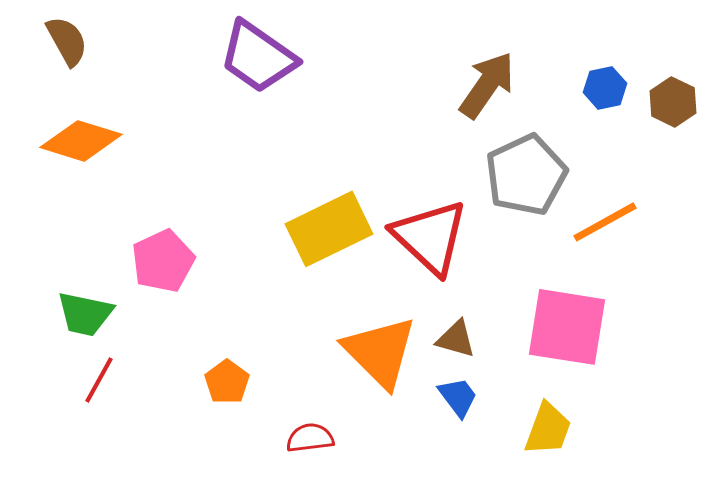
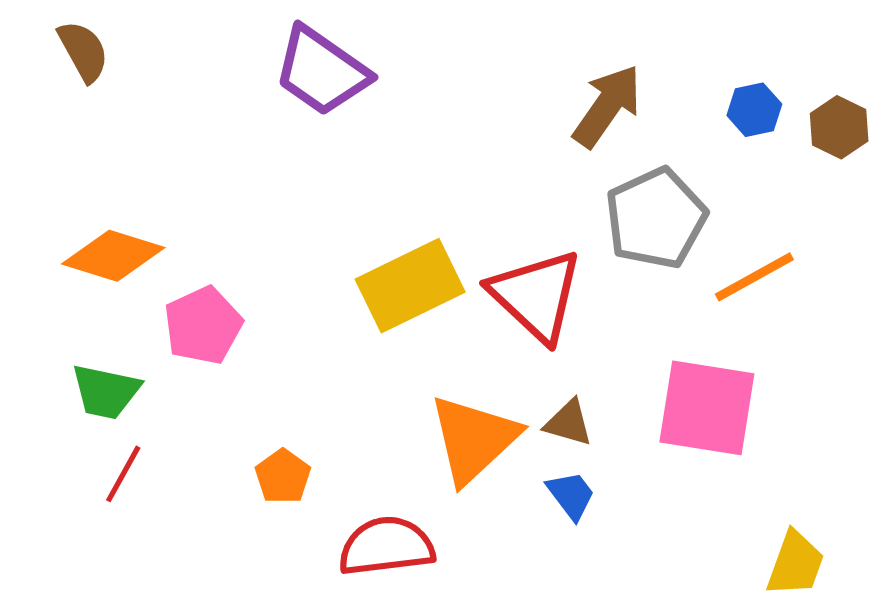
orange diamond: (81, 141) -> (113, 256), moved
orange triangle: (380, 352) -> (474, 439), turned 32
yellow trapezoid: (548, 429) -> (795, 564), moved
red semicircle: (310, 438) -> (386, 546), size x1.6

